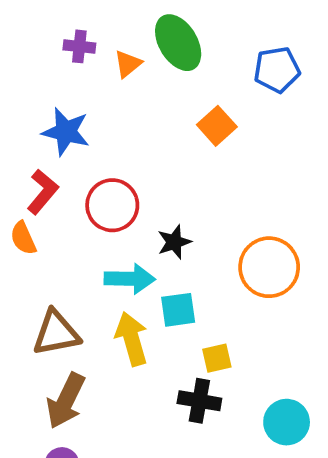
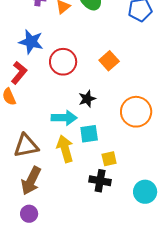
orange square: (217, 126) -> (109, 61), moved
red circle: (112, 205) -> (63, 62), moved

